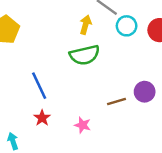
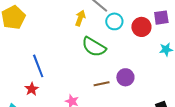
green semicircle: (85, 55) -> (94, 47), moved, turned 40
red star: (42, 118) -> (32, 89), moved

